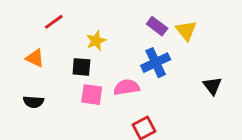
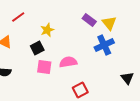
blue cross: (156, 63) -> (104, 45), moved
black square: (81, 67) -> (37, 48), turned -32
black triangle: (212, 86) -> (127, 78), moved

